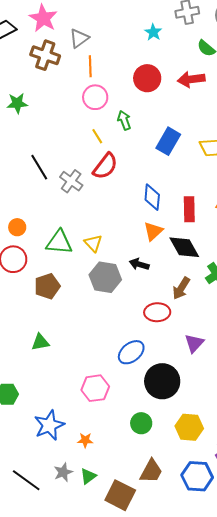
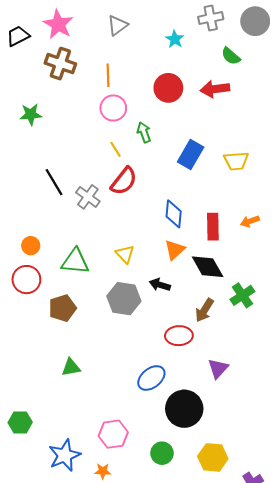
gray triangle: (79, 38) -> (118, 25), moved
yellow triangle: (93, 243) -> (125, 254), moved
green triangle: (40, 342) -> (71, 367), moved
pink hexagon: (95, 388) -> (113, 434), moved

